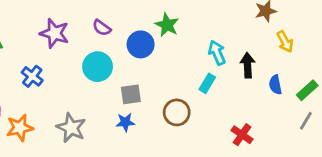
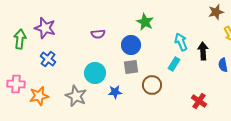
purple semicircle: (102, 28) -> (98, 34), moved, turned -40
purple star: (54, 33) -> (45, 28), moved
blue circle: (141, 44) -> (131, 45), moved
cyan circle: (98, 67) -> (95, 73), moved
gray square: (131, 94) -> (131, 67), moved

